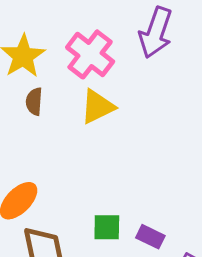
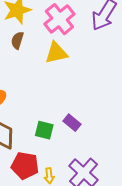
purple rectangle: (150, 237) -> (72, 123), moved

